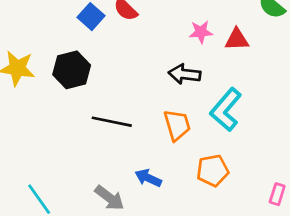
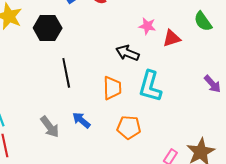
red triangle: (237, 39) -> (172, 38), turned -30
cyan L-shape: (226, 110) -> (150, 86), turned -40
black line: (112, 122) -> (66, 73), turned 52

